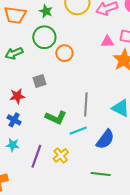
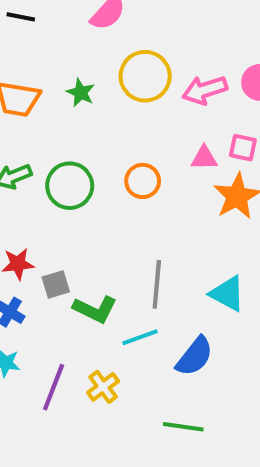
green circle: (44, 37) -> (70, 186), moved
orange circle: (64, 53) -> (143, 181), moved
gray square: (40, 81) -> (56, 284), moved

